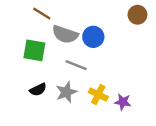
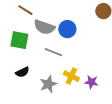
gray star: (66, 92) -> (48, 84), moved

